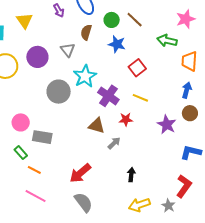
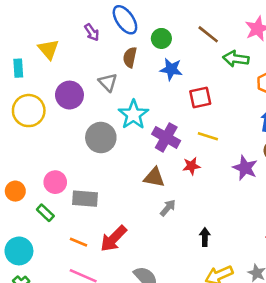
brown line: (135, 20) -> (208, 34), moved
red square: (137, 68) -> (200, 97), turned 30
gray arrow: (114, 143) -> (168, 208), moved
green rectangle: (21, 153) -> (45, 213), moved
red arrow: (80, 173) -> (114, 239), moved

